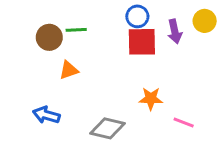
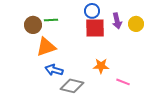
yellow circle: (205, 21) -> (136, 24), moved
orange triangle: (69, 70) -> (46, 47), size x1.5
blue arrow: (46, 115) -> (54, 70), moved

